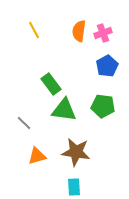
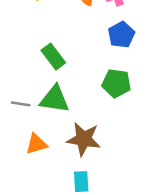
green triangle: (64, 110) -> (55, 99), moved
gray line: (24, 123) -> (21, 104), turned -35

